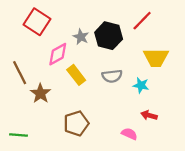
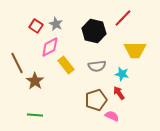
red square: (37, 22) -> (36, 26), moved, size x0.6
gray star: (81, 37) -> (56, 24), moved
red arrow: (149, 115) -> (119, 93), moved, turned 40
brown pentagon: (76, 123) -> (96, 100), moved
green line: (18, 135) -> (35, 115), moved

